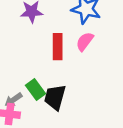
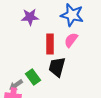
black trapezoid: (55, 97) -> (57, 67), moved

